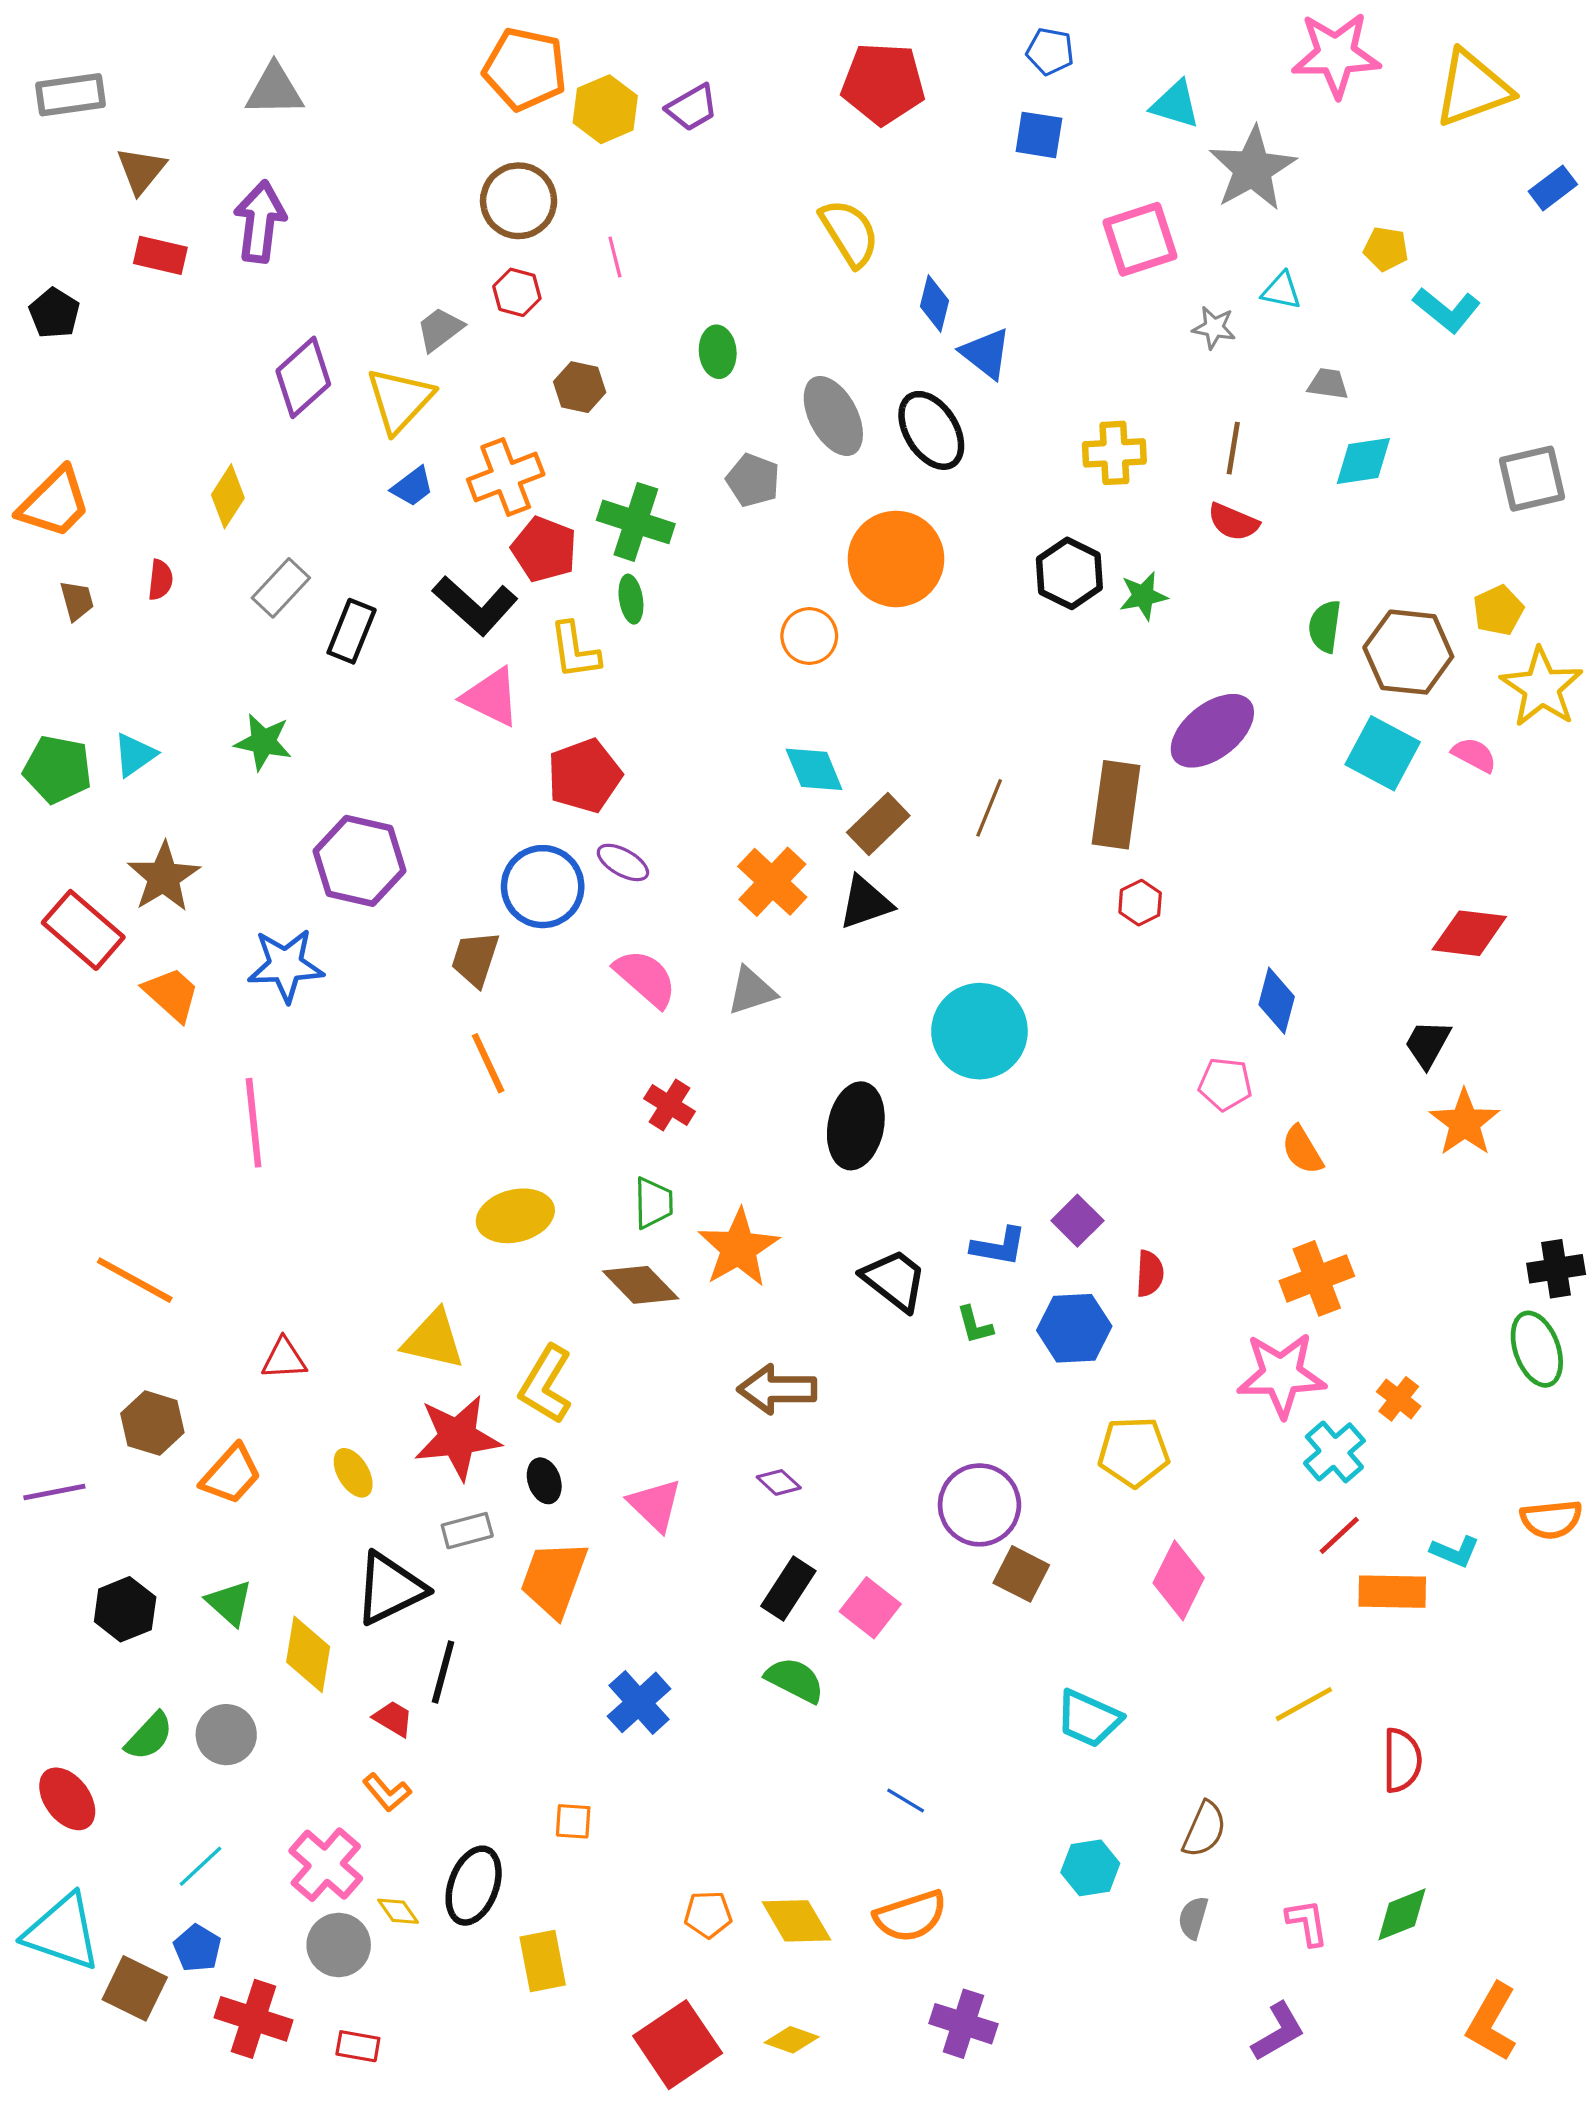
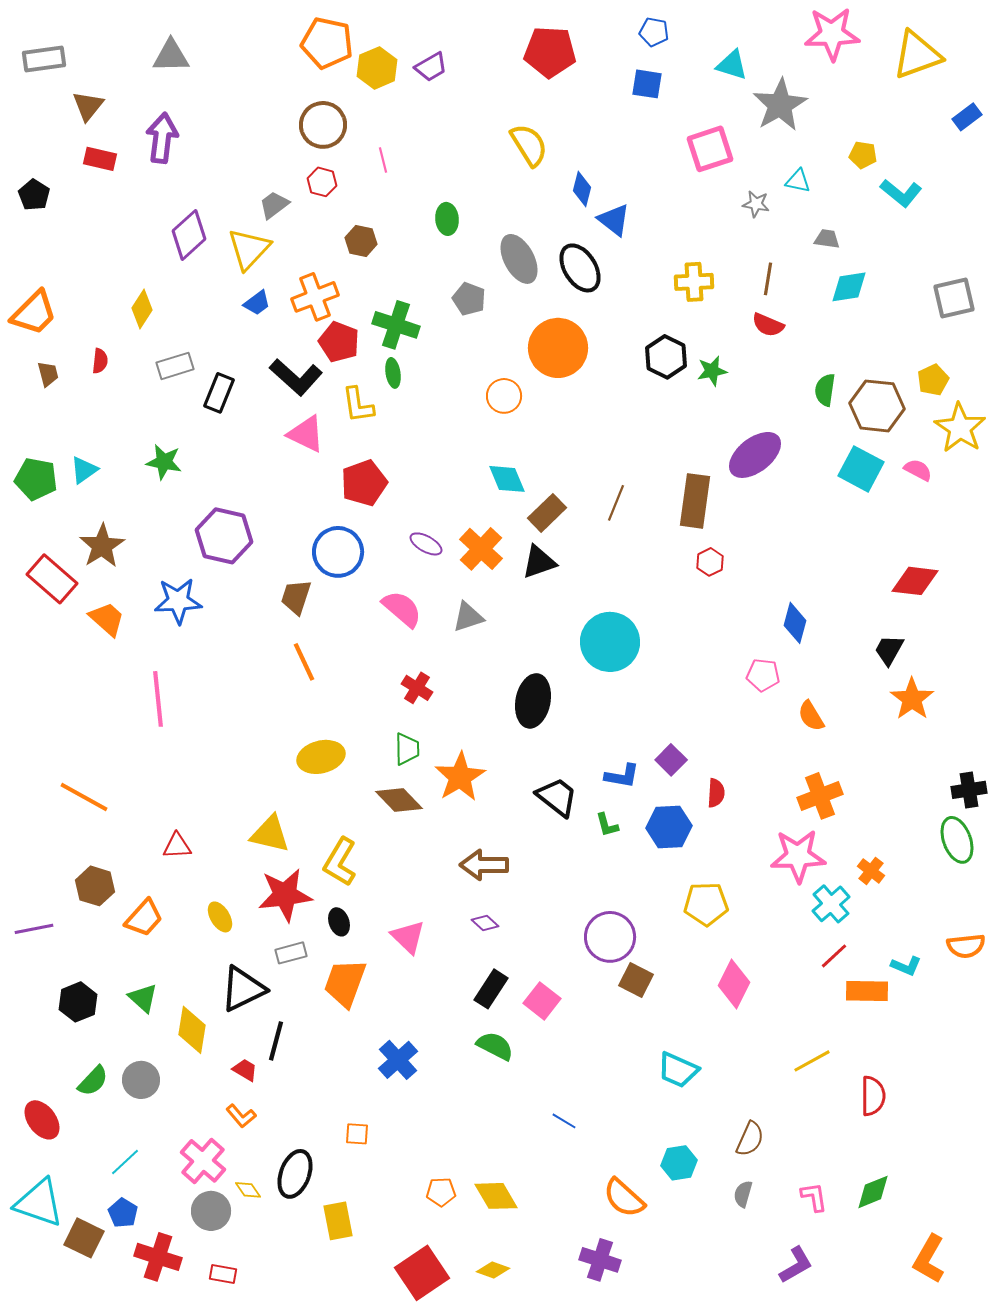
gray rectangle: (281, 588) -> (175, 366), turned 30
purple ellipse: (623, 862) -> (426, 544), moved
orange semicircle: (910, 1916) -> (624, 1198), moved, turned 60

